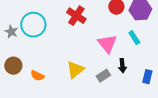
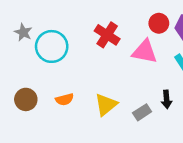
gray star: (11, 32) -> (23, 32), moved
pink triangle: (107, 44) -> (145, 52), moved, turned -40
orange semicircle: (37, 76) -> (65, 99), moved, turned -40

